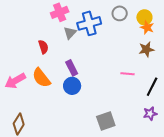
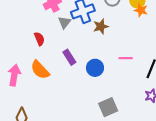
brown star: (146, 49) -> (101, 26), moved
pink arrow: (15, 81) -> (14, 75), turned 135
blue circle: (72, 86) -> (95, 68), moved

